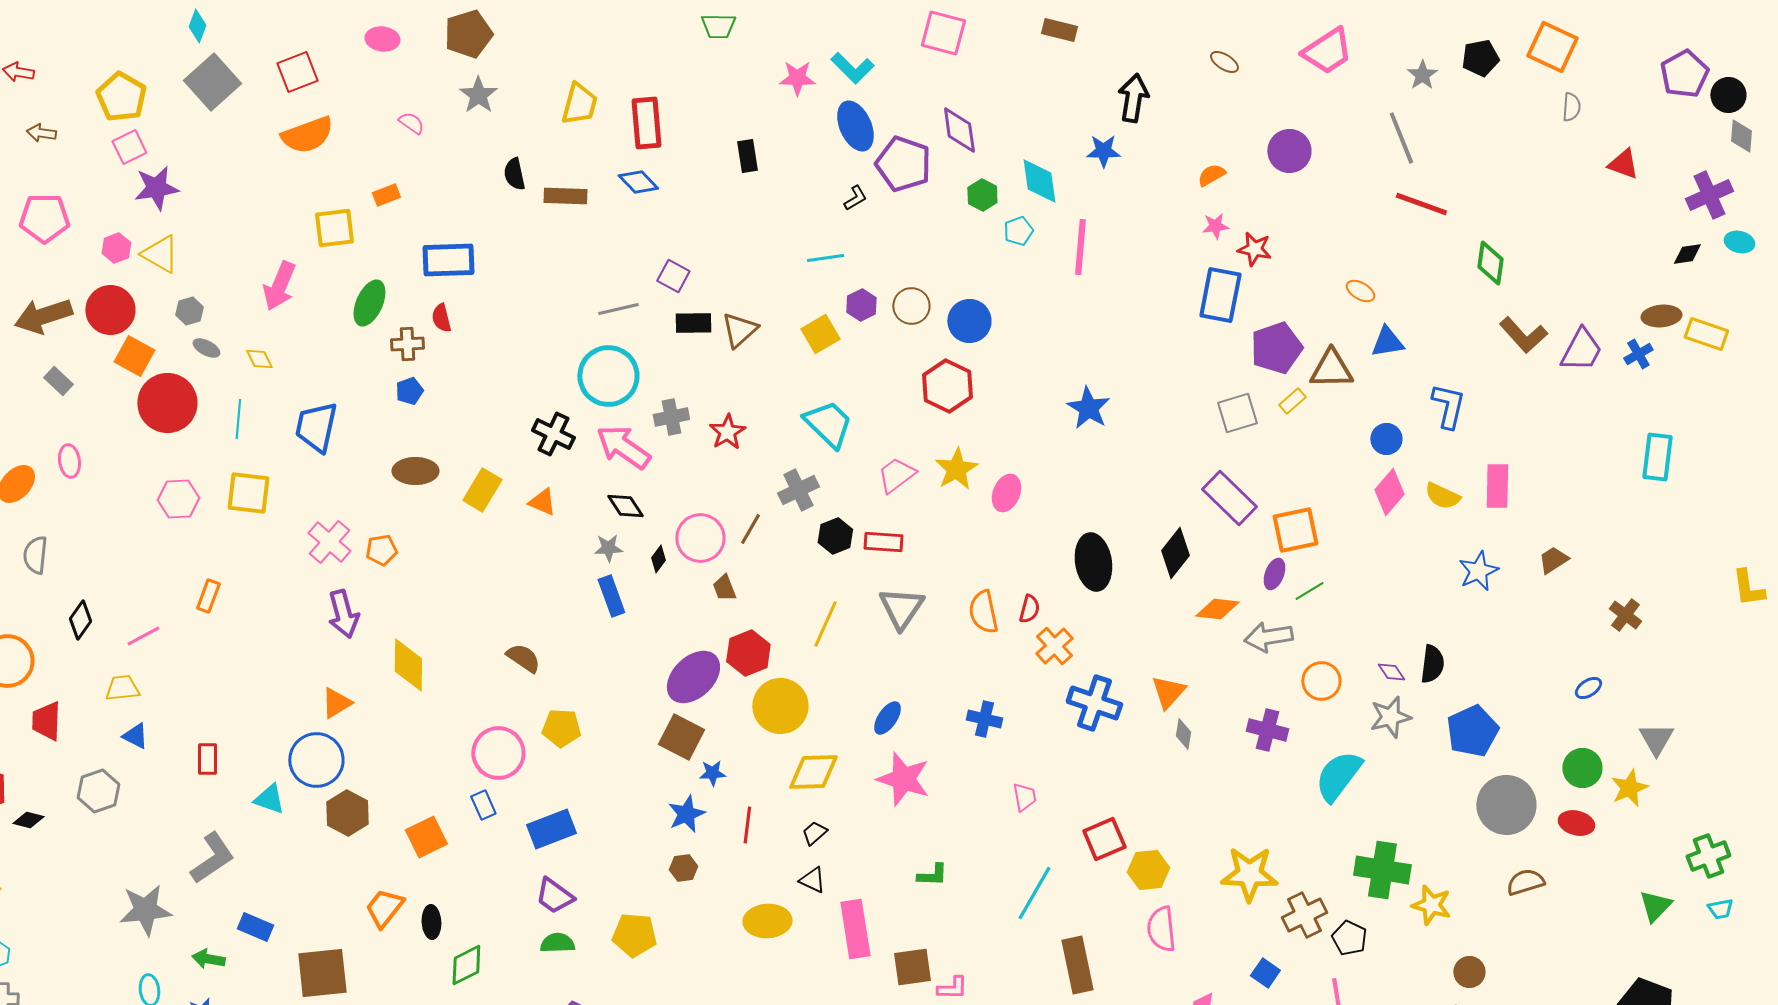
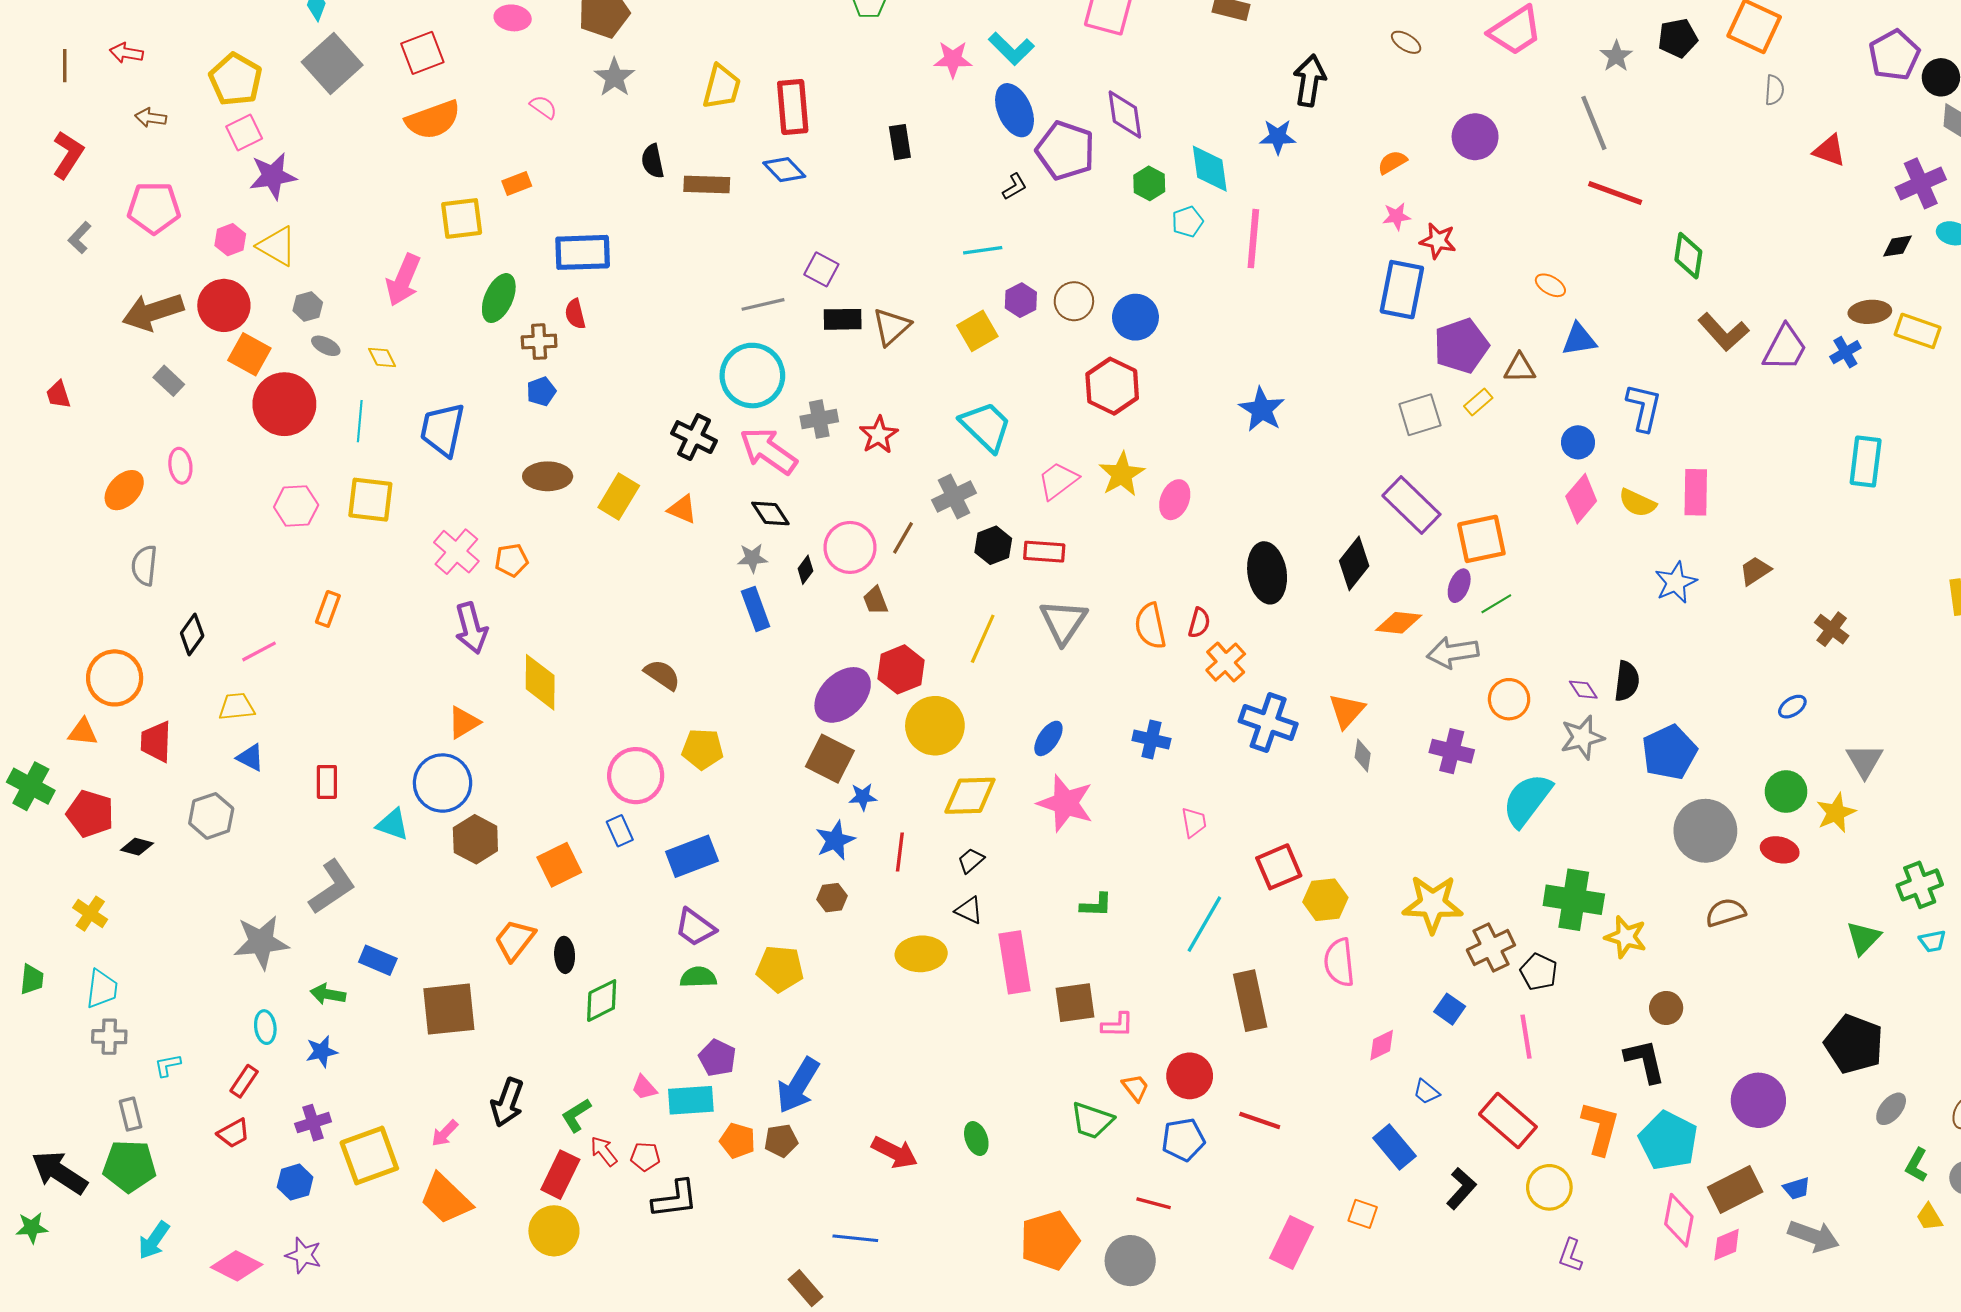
brown triangle: (1331, 369) -> (1520, 368), size x0.7

